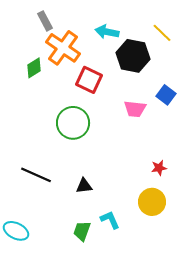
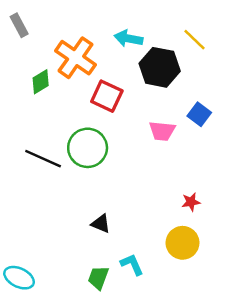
gray rectangle: (45, 21) -> (19, 25), moved
black line: (36, 175) -> (43, 159), moved
black triangle: (84, 186) -> (101, 224), turned 30

